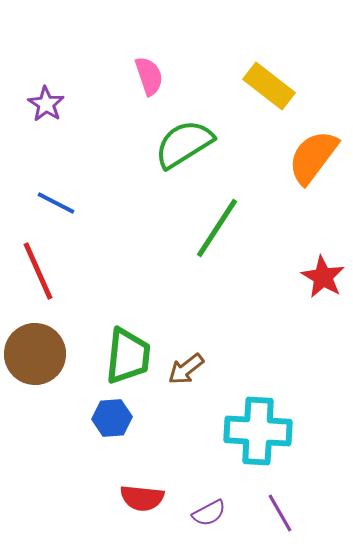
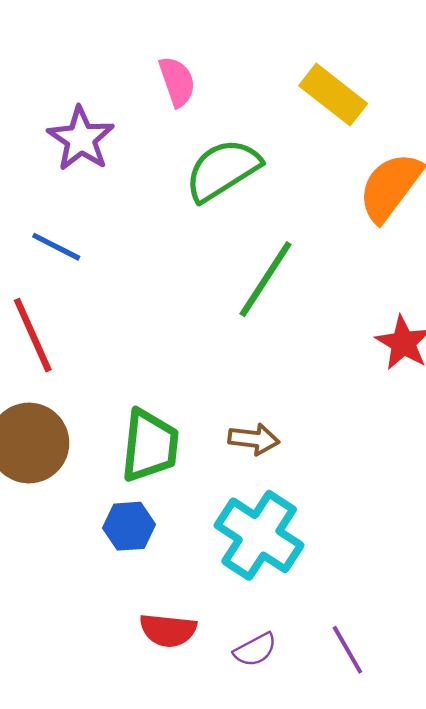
purple star: (46, 104) -> (81, 139), moved, size x1.4
brown arrow: (186, 369) -> (254, 439), moved, turned -135
cyan cross: (258, 431) -> (259, 535), moved, turned 30

